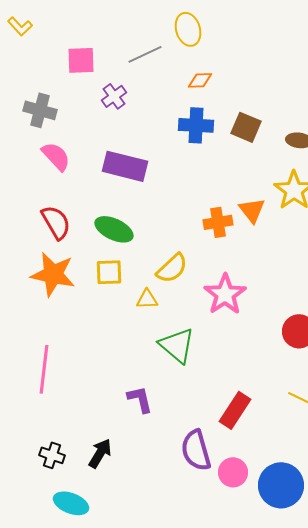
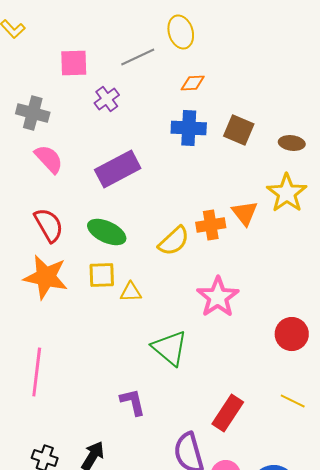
purple rectangle: (125, 166) -> (118, 169), turned -42
yellow semicircle: (172, 268) -> (174, 241), moved
yellow triangle: (147, 299) -> (131, 292), moved

